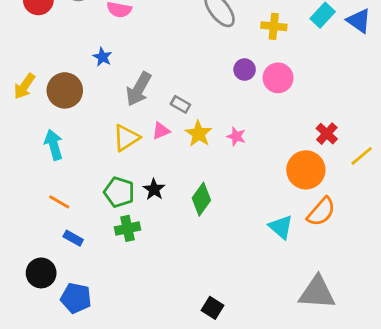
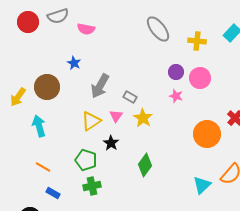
yellow arrow: (24, 86) -> (18, 97), moved
pink triangle: (161, 131) -> (116, 116), turned -32
pink star: (236, 136) -> (176, 96), moved
orange circle: (306, 170) -> (207, 134), moved
black star: (154, 189) -> (111, 143), moved
cyan triangle: (281, 227) -> (202, 185), turned 36

